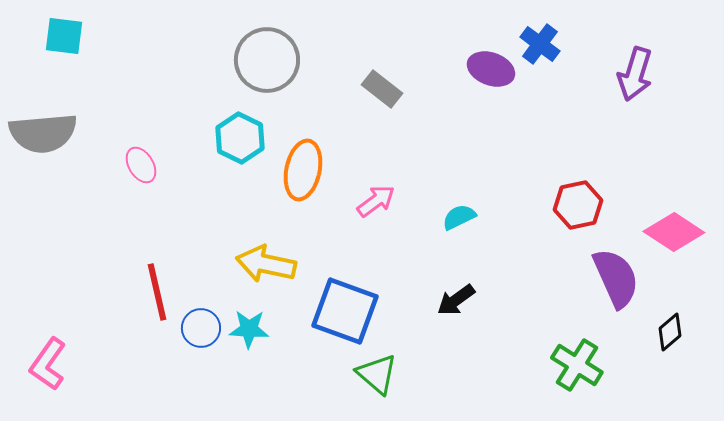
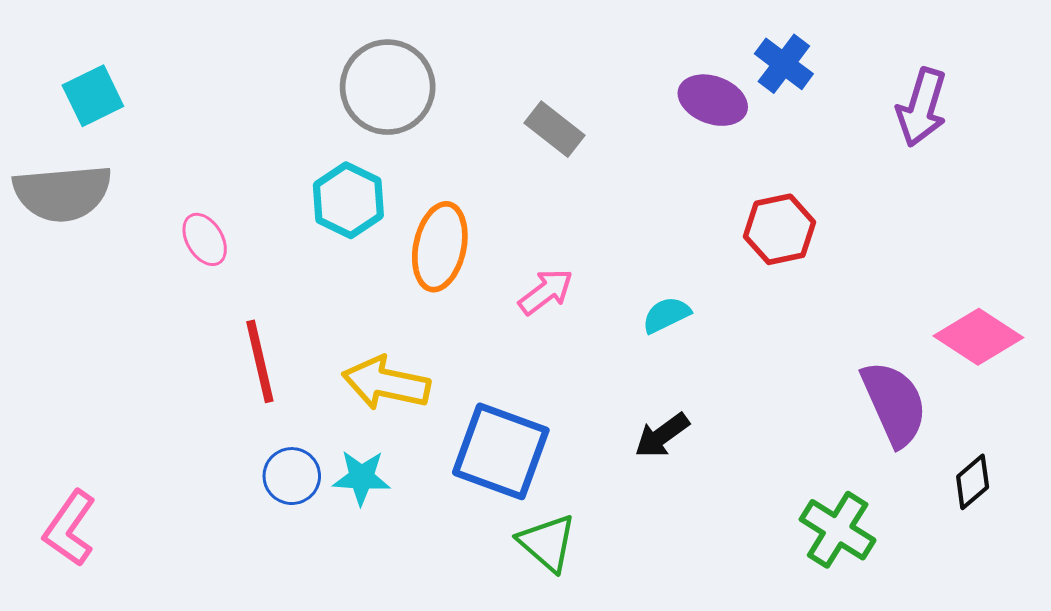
cyan square: (64, 36) -> (93, 96), moved, turned -33
red hexagon: (578, 205) -> (780, 229), moved
red line: (157, 292) -> (260, 361), moved

